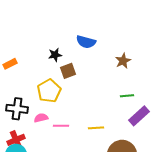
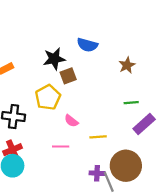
black star: (55, 55) -> (54, 59), size x1.5
pink semicircle: (41, 118) -> (71, 121), moved, turned -128
pink line: (61, 126) -> (61, 146), moved

